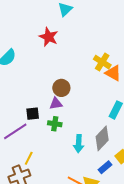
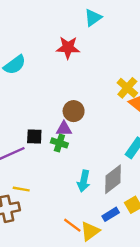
red star: (49, 37) -> (68, 48), turned -30
green cross: (55, 124) -> (59, 143), moved
yellow line: (29, 158) -> (21, 189), turned 64

